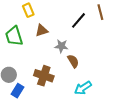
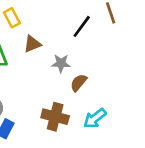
brown semicircle: (73, 61) -> (79, 83), turned -104
brown cross: (44, 76) -> (55, 117), moved

